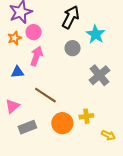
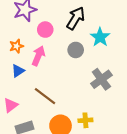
pink circle: (34, 32) -> (45, 30), moved
orange star: (15, 38) -> (16, 46), moved
blue triangle: (17, 72) -> (18, 71), turned -32

